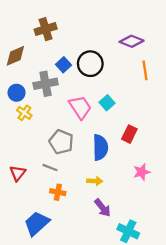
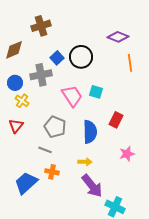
cyan square: (107, 103) -> (96, 92), turned -32
red triangle: (18, 173) -> (16, 126), moved
purple arrow: (103, 208) -> (92, 186), size x1.4
blue trapezoid: (37, 223) -> (26, 183), moved

